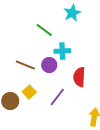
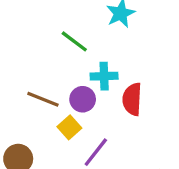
red semicircle: (79, 77) -> (132, 99), moved
yellow square: (29, 92) -> (69, 127), moved

